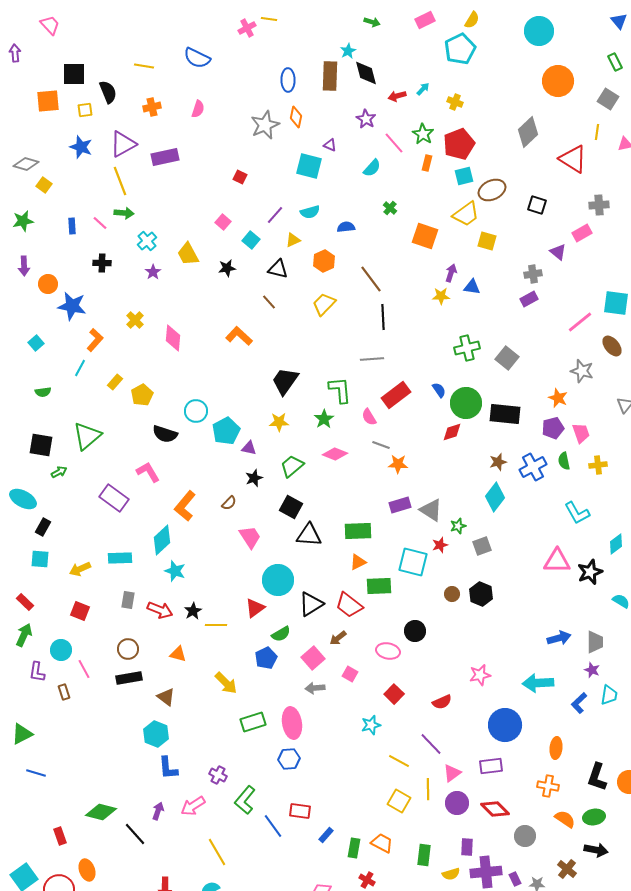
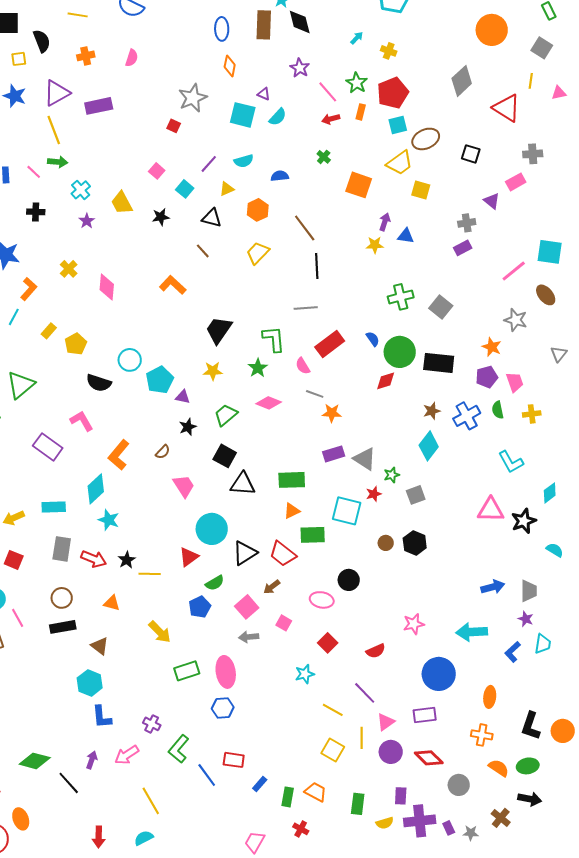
red arrow: (397, 96) -> (331, 119), moved
gray star: (265, 125) -> (193, 98), moved
cyan semicircle: (372, 168) -> (278, 117), moved
gray rectangle: (128, 600) -> (62, 549), size x1.4

